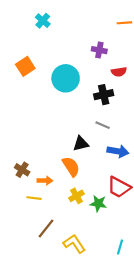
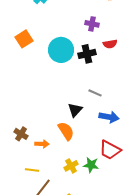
black cross: (104, 95) -> (87, 54), moved
black triangle: (81, 144) -> (75, 110), turned -35
yellow cross: (76, 196) -> (71, 166), moved
yellow line: (34, 198) -> (32, 170), moved

